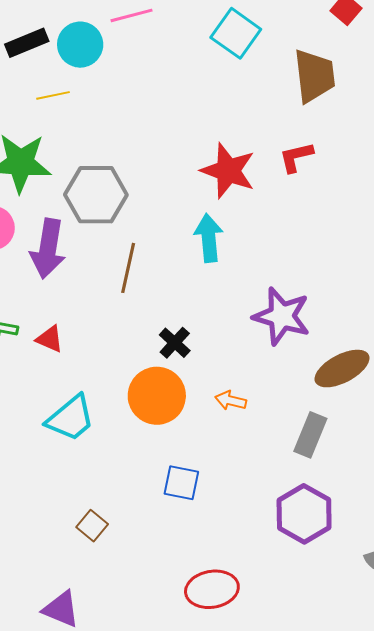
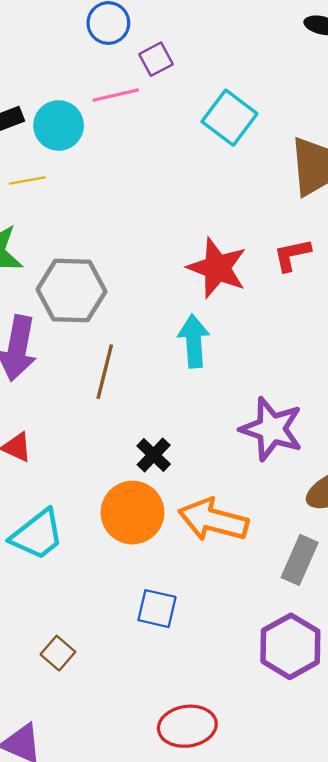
orange arrow: (231, 401) -> (213, 520), size x2.0

